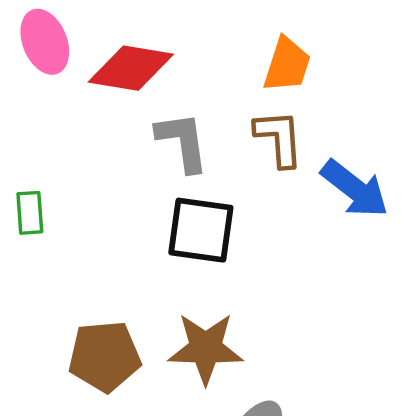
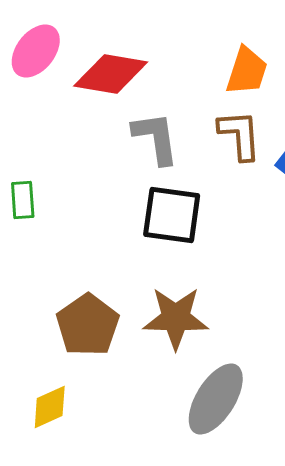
pink ellipse: (45, 42) -> (36, 51), turned 60
brown pentagon: (104, 356) -> (88, 325), turned -30

